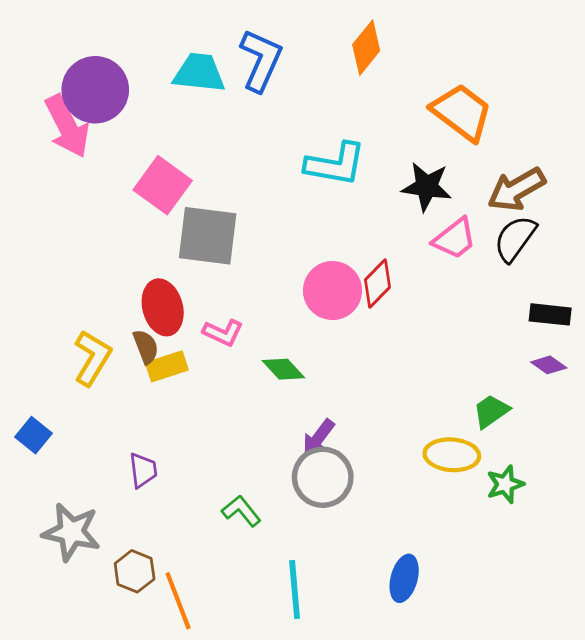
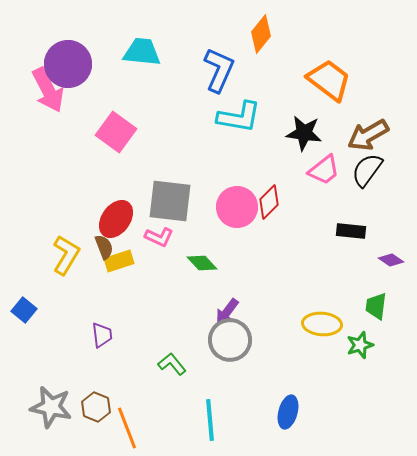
blue L-shape: (261, 60) -> (219, 70), moved
gray square: (208, 236) -> (170, 201), moved
red ellipse: (163, 307) -> (116, 219), turned 51
black rectangle: (550, 314) -> (351, 231), moved
green trapezoid: (491, 411) -> (376, 306), moved, turned -48
gray star: (71, 532) -> (51, 407), moved

